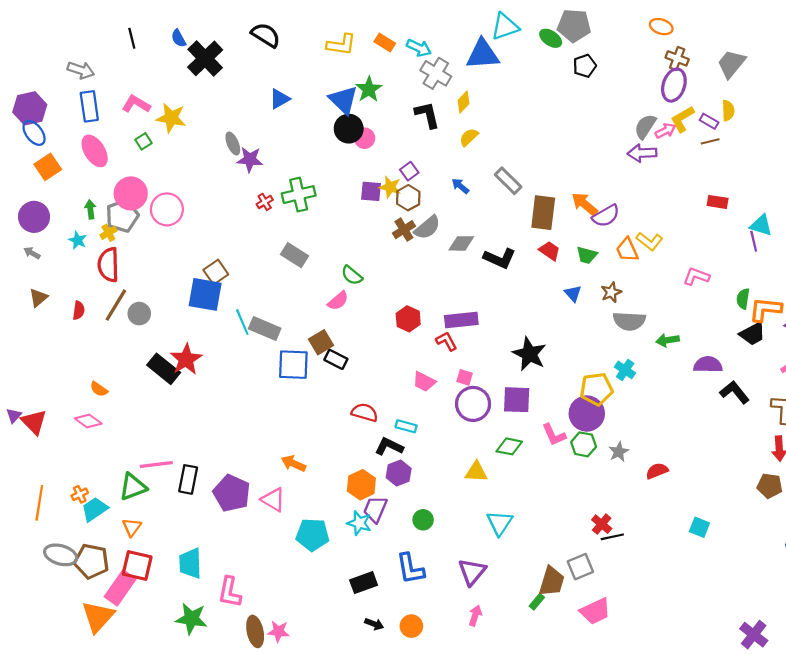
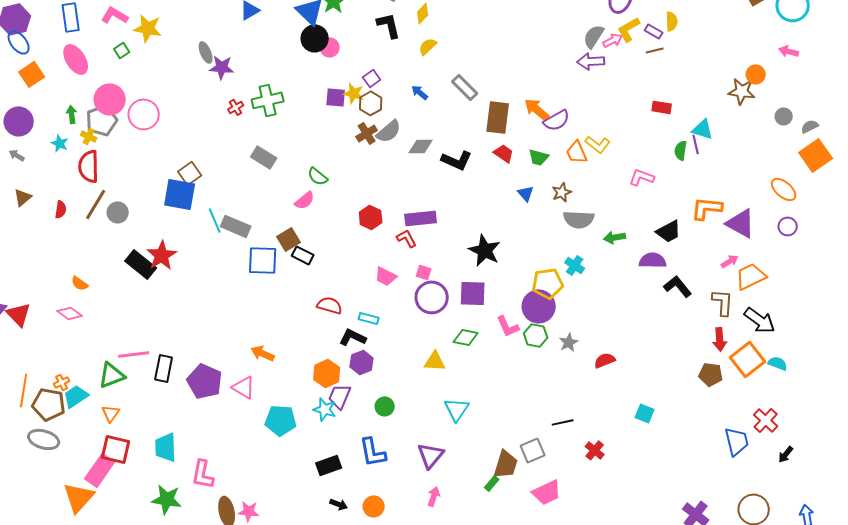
yellow cross: (108, 233) -> (89, 136), turned -35
green semicircle: (743, 299) -> (681, 150), moved
black trapezoid: (753, 334) -> (669, 231), moved
red cross: (602, 524) -> (595, 450), moved
brown pentagon: (91, 561) -> (49, 404), moved

